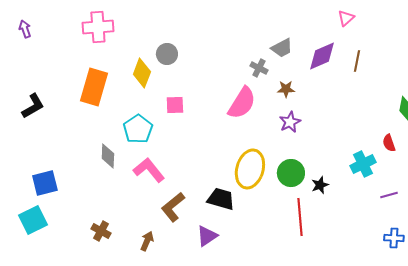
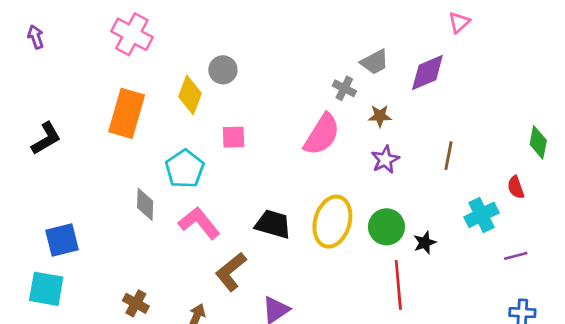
pink cross: (98, 27) -> (132, 34), turned 32
brown line: (357, 61) -> (448, 156), moved
black trapezoid: (221, 199) -> (273, 224), moved
cyan square: (33, 220) -> (46, 289), turned 36

